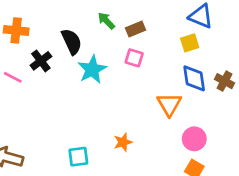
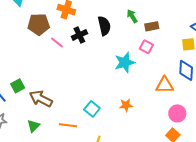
cyan star: (92, 69) -> (125, 63), moved
orange triangle: (169, 104) -> (165, 85), turned 48
cyan square: (78, 157) -> (92, 109), turned 35

